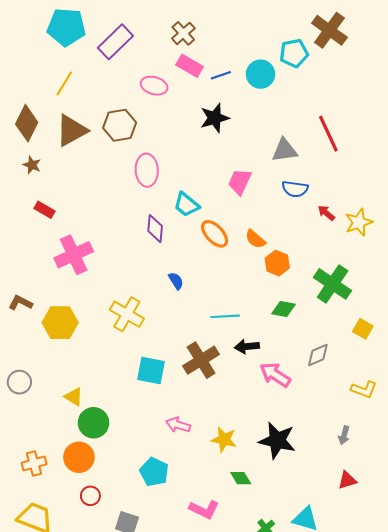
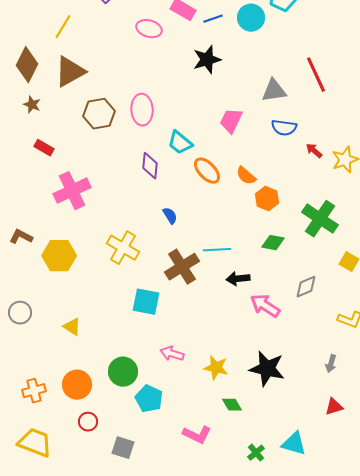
brown hexagon: (120, 125) -> (99, 114), moved
brown cross: (201, 360) -> (182, 267), moved
green circle: (94, 423) -> (123, 372), moved

